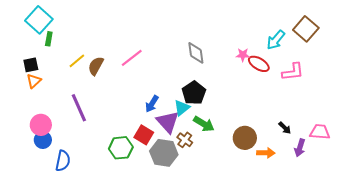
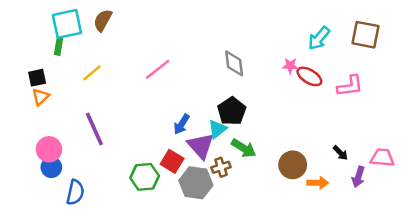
cyan square: (39, 20) -> (67, 24), moved, turned 36
brown square: (306, 29) -> (366, 35), turned -30
cyan arrow: (276, 40) -> (319, 38), moved
brown semicircle: (96, 66) -> (103, 20), moved
brown cross: (185, 140) -> (221, 167), turned 35

